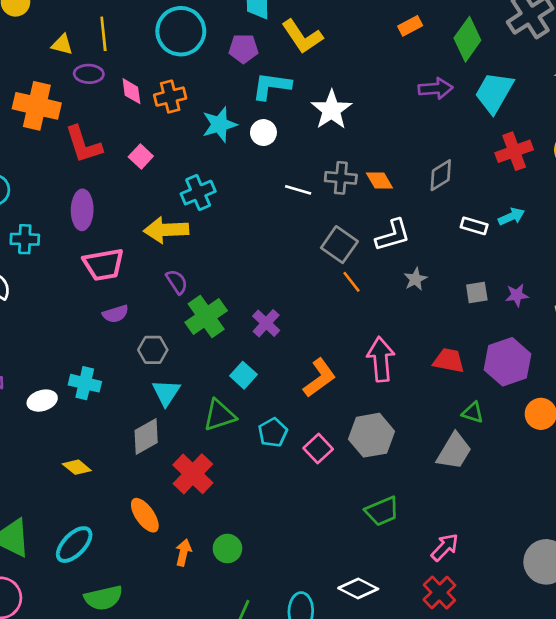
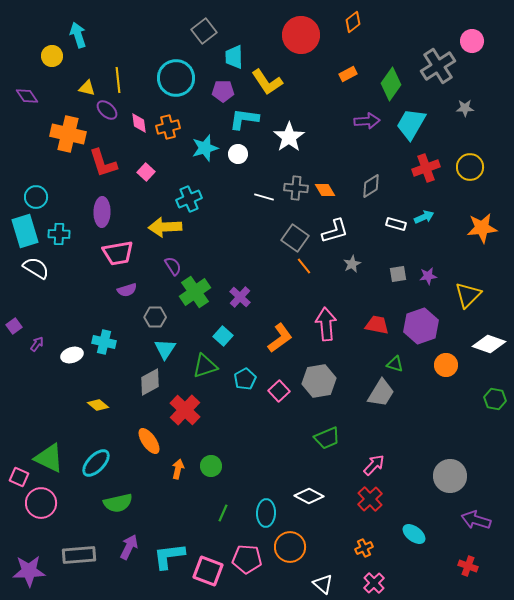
purple ellipse: (89, 74) -> (107, 110), turned 40

